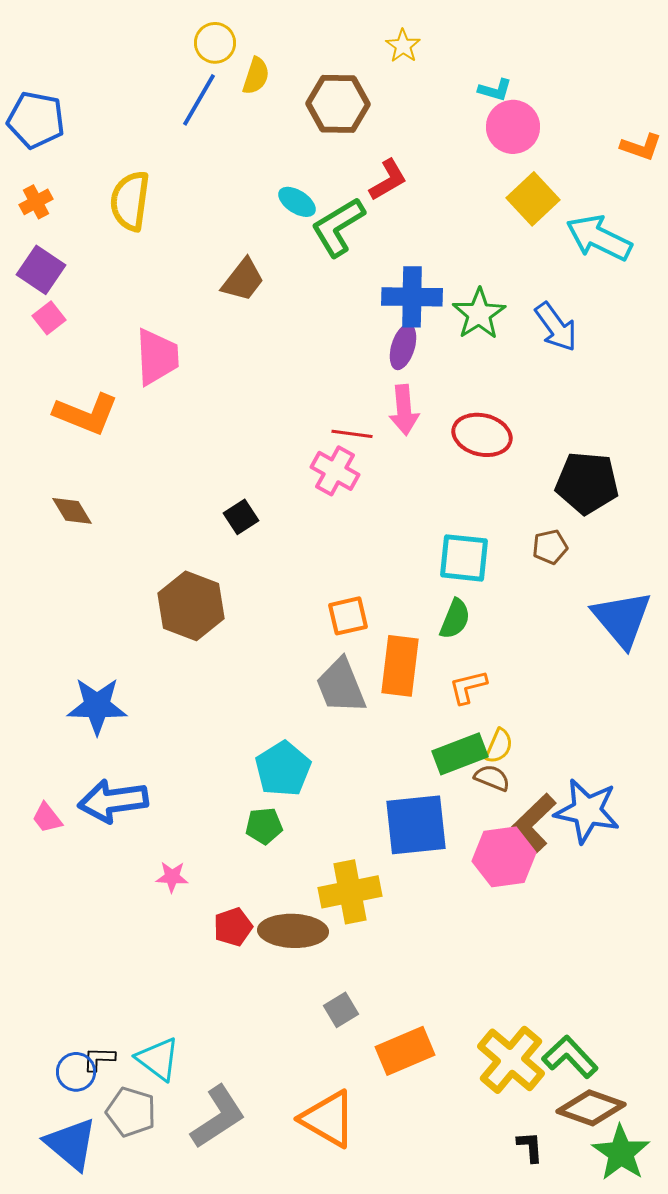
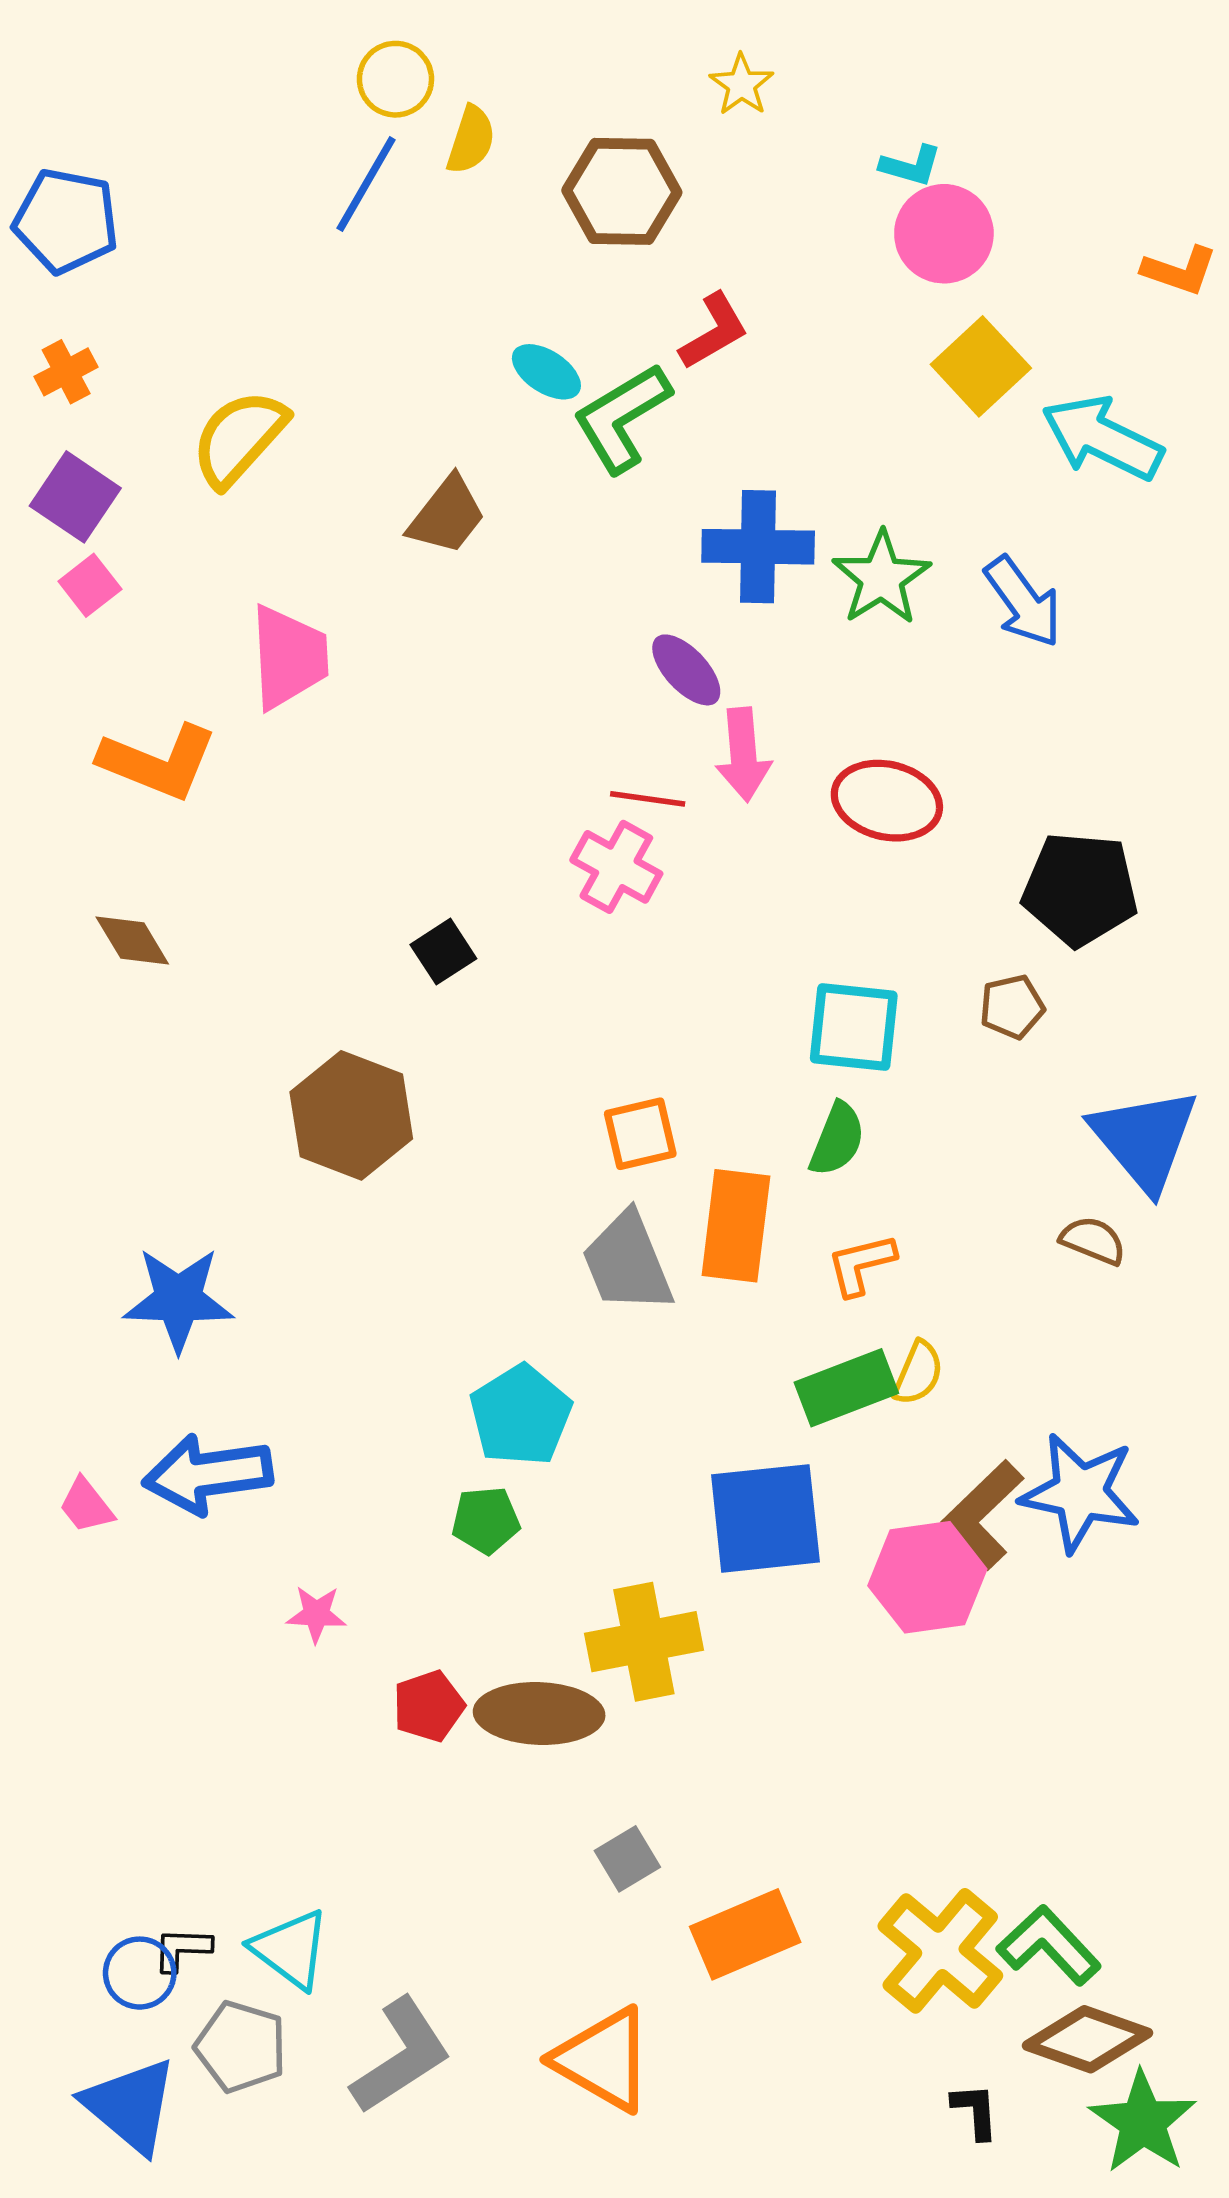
yellow semicircle: (130, 201) -> (239, 438), moved, turned 34
purple ellipse: (403, 347) -> (686, 670), moved, turned -60
brown semicircle: (492, 778) -> (1093, 1240), moved

